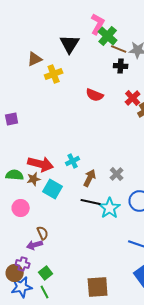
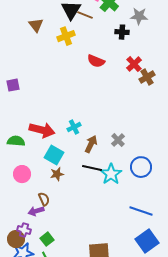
brown line: (119, 49) -> (85, 15), moved
brown triangle: (35, 59) -> (36, 25), turned -42
yellow cross: (54, 74) -> (66, 36), moved
brown star: (34, 179) -> (57, 174), moved

